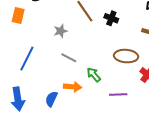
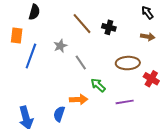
gray line: (69, 58) -> (81, 63), moved, turned 35
blue line: (27, 59) -> (31, 56), moved

